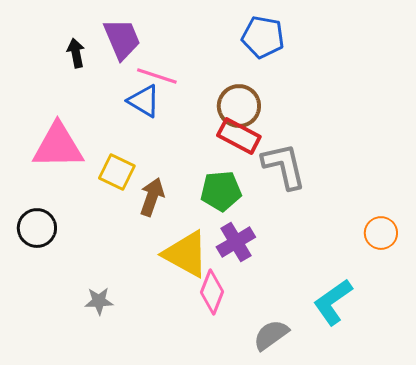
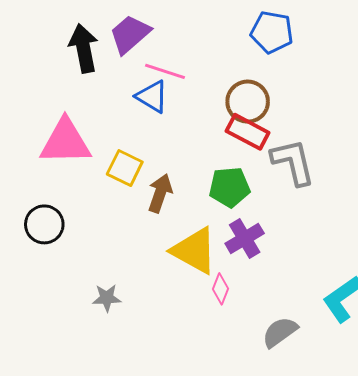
purple trapezoid: (122, 39) -> (130, 34), turned -108
black arrow: (76, 53) -> (84, 48), size x1.6
pink diamond: (212, 292) -> (220, 289), size x0.7

